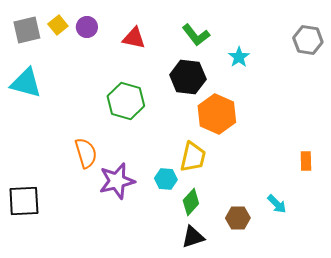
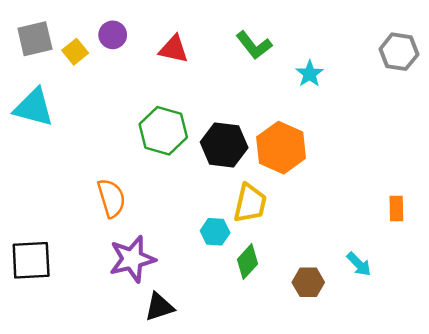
yellow square: (58, 25) -> (75, 52), moved
black hexagon: (188, 77) -> (224, 145), moved
purple star: (117, 181) -> (132, 259), moved
black triangle: (193, 237) -> (159, 307), moved

